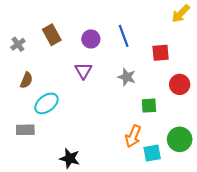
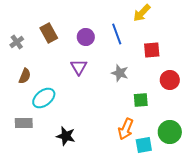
yellow arrow: (181, 14) -> (142, 13), moved
black star: (70, 158) -> (66, 136), moved

